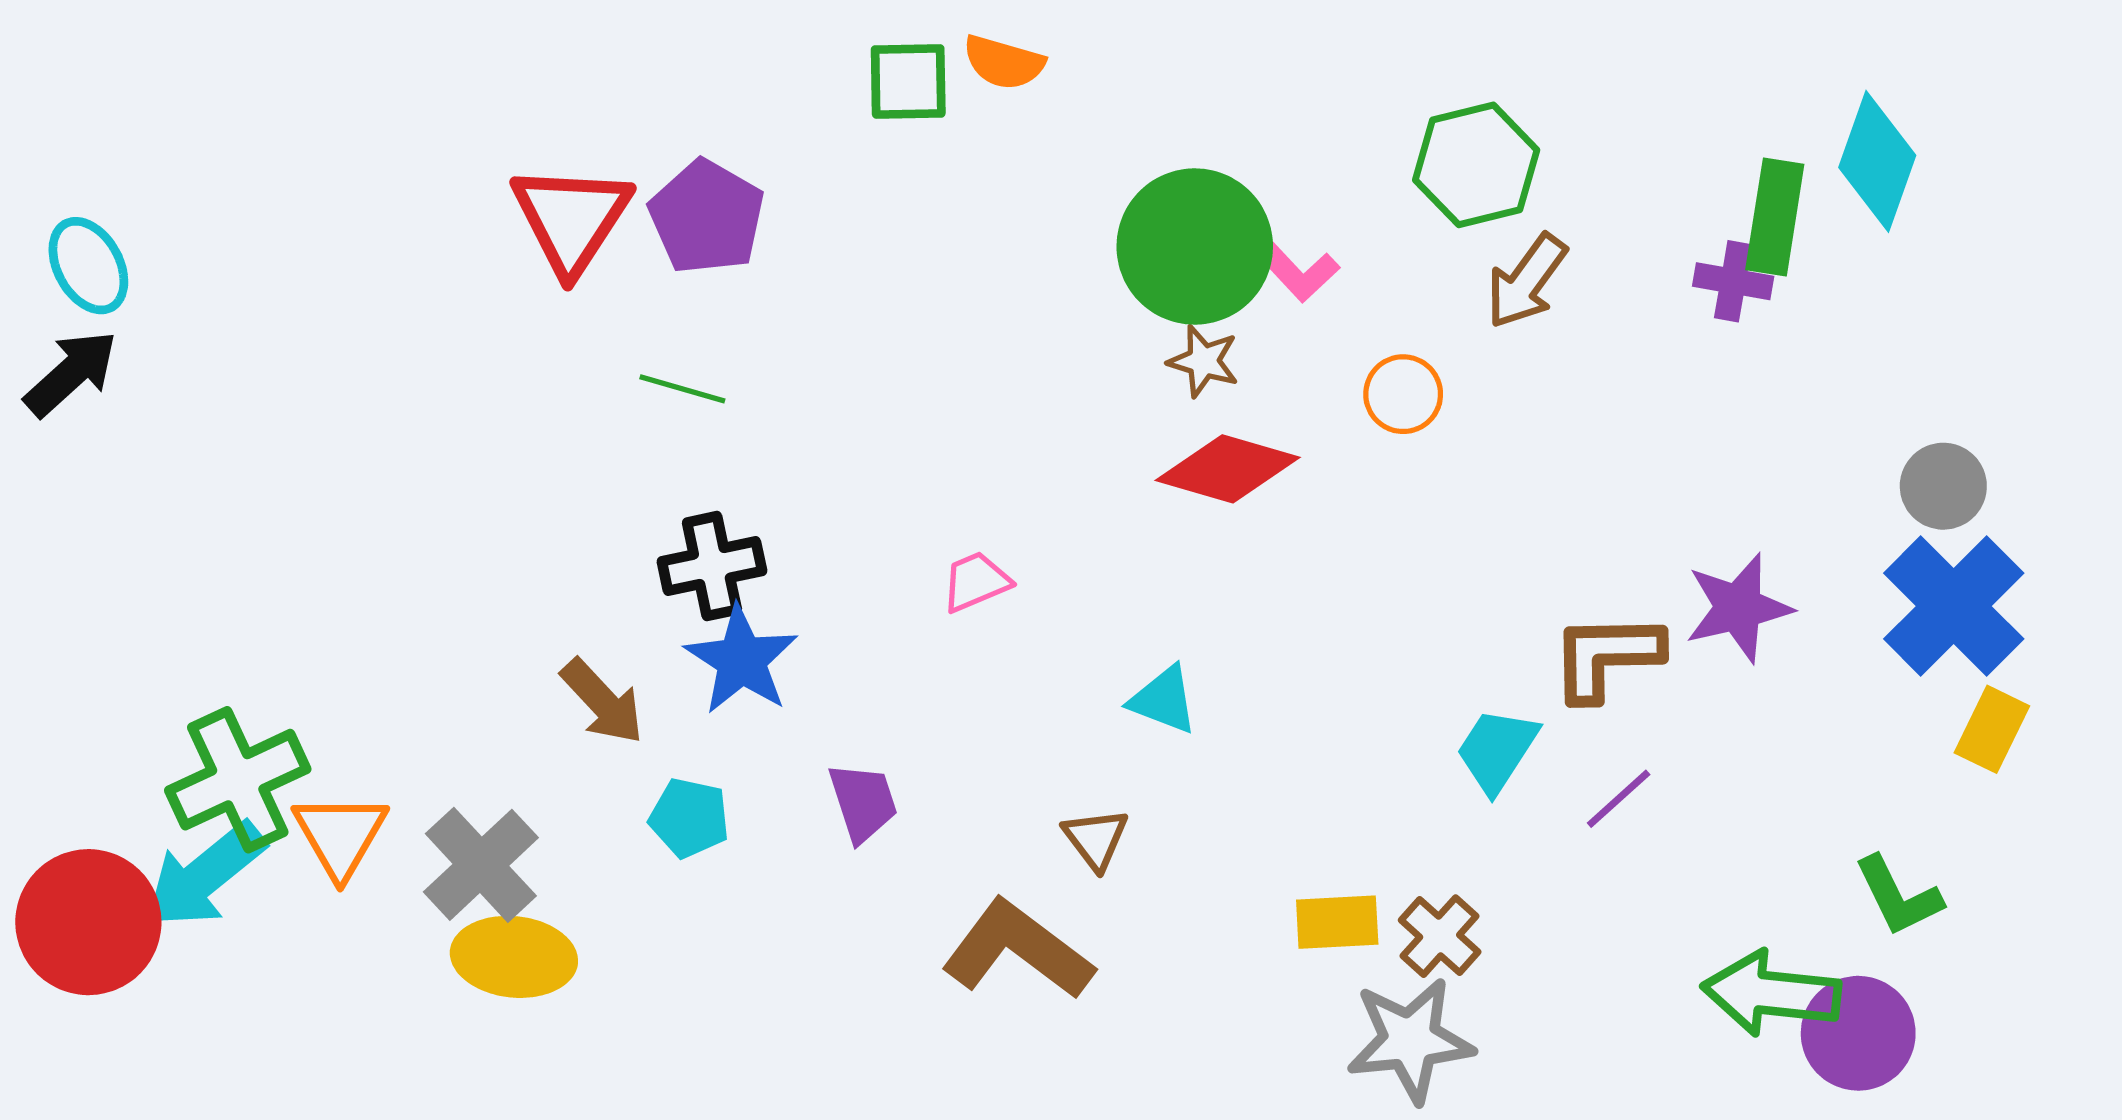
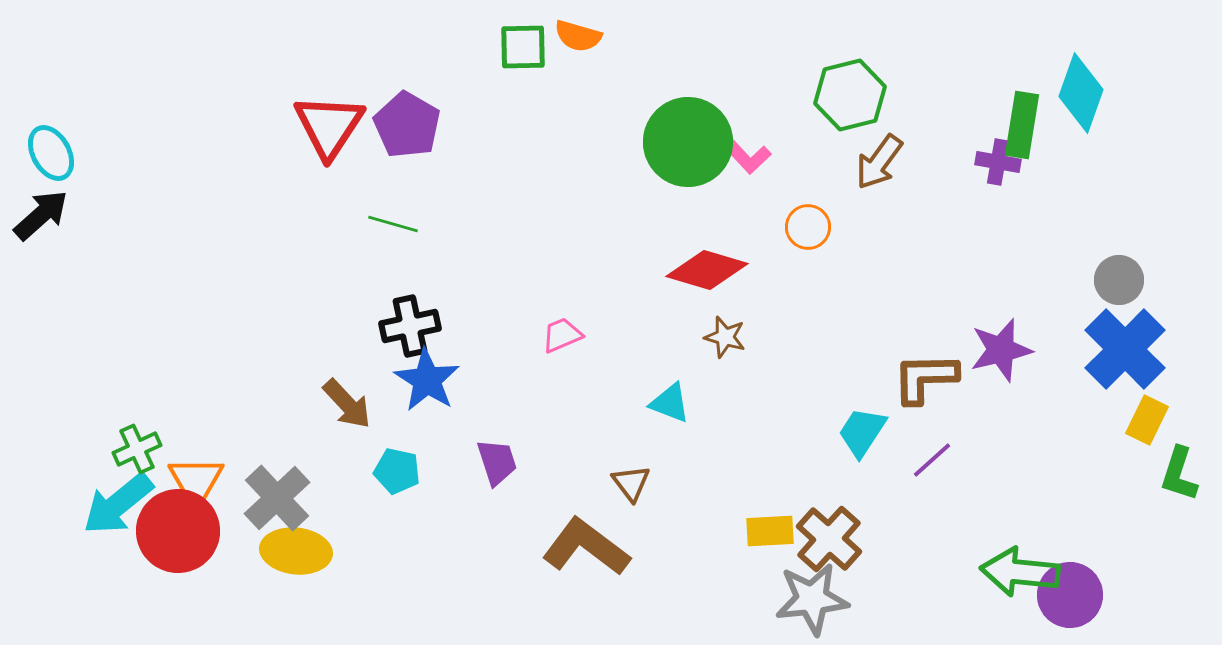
brown star: (1203, 361) -> (725, 337), moved
green cross: (238, 780) -> (137, 449), size x0.6
green L-shape: (1898, 896) -> (1179, 474), moved, turned 44
red circle: (88, 922) -> (178, 531), moved
brown cross: (1440, 936) -> (829, 539), size x1.4

